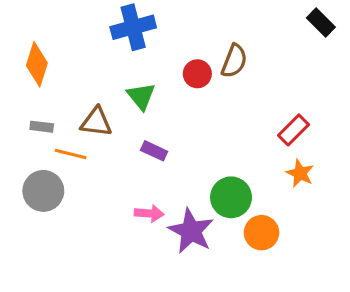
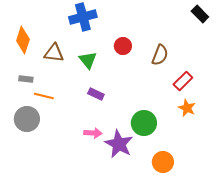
brown semicircle: (234, 61) -> (160, 55), moved
brown triangle: (96, 122) -> (54, 53), moved
orange circle: (262, 233) -> (163, 162), moved

